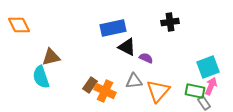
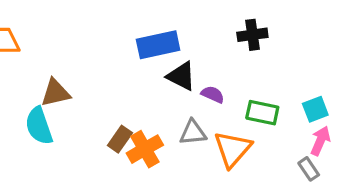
cyan square: (208, 67) -> (315, 109), size x0.7
orange cross: (105, 91) -> (145, 149), turned 35
green rectangle: (195, 91) -> (262, 113), moved

